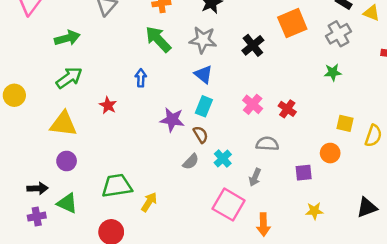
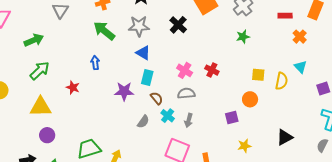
brown semicircle: (201, 135) -> (157, 98), moved
gray semicircle: (267, 144) -> (186, 93), moved
gray arrow: (255, 177) -> (189, 120), moved

